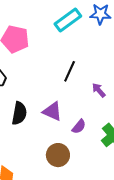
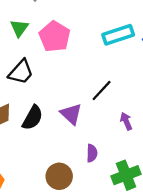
purple triangle: (52, 111) -> (71, 114), moved
purple semicircle: (79, 127) -> (92, 153), turned -56

